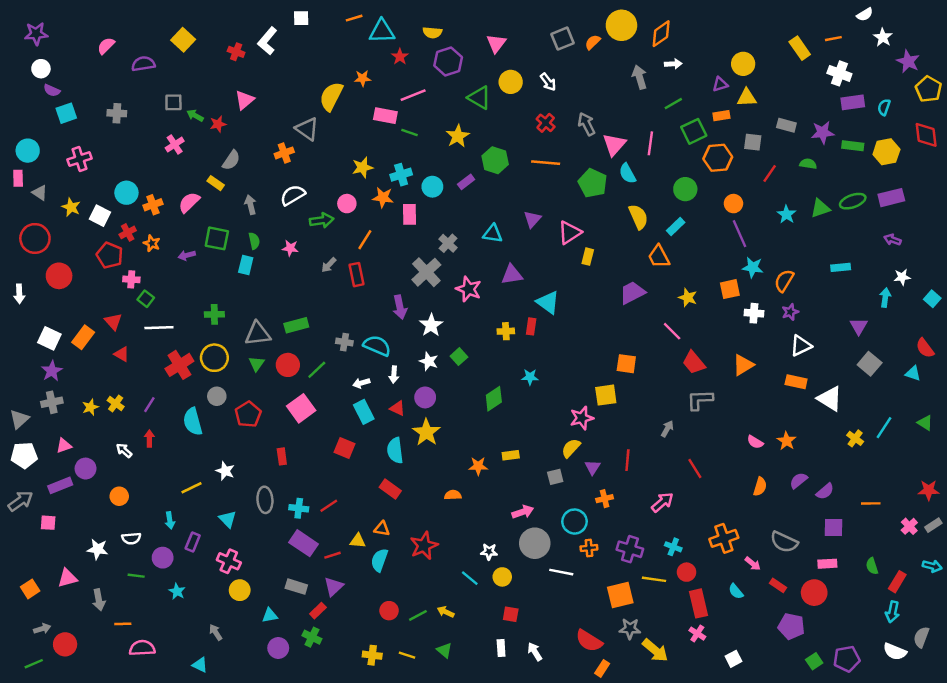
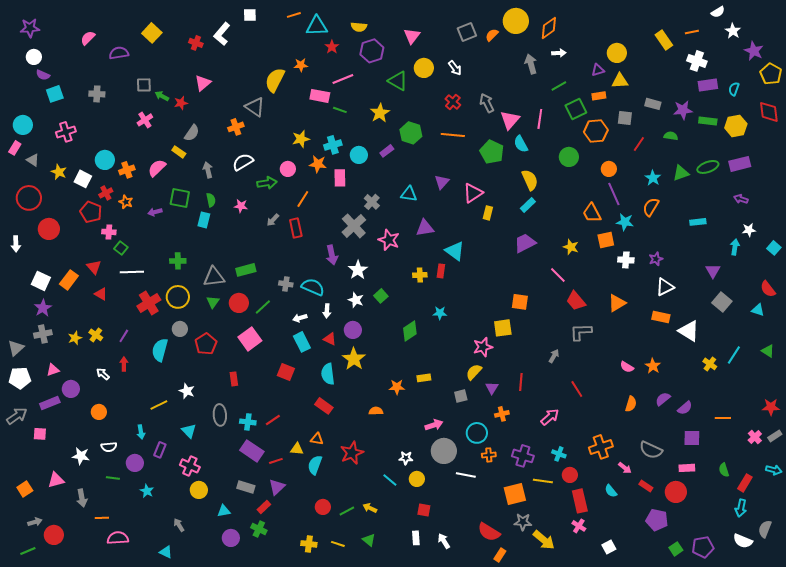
pink rectangle: (18, 178) -> (15, 148), turned 32
cyan rectangle: (676, 226) -> (528, 205), moved
orange trapezoid: (659, 257) -> (592, 213), moved
orange semicircle: (784, 281) -> (651, 207), moved
cyan semicircle: (193, 422) -> (160, 350), turned 30

